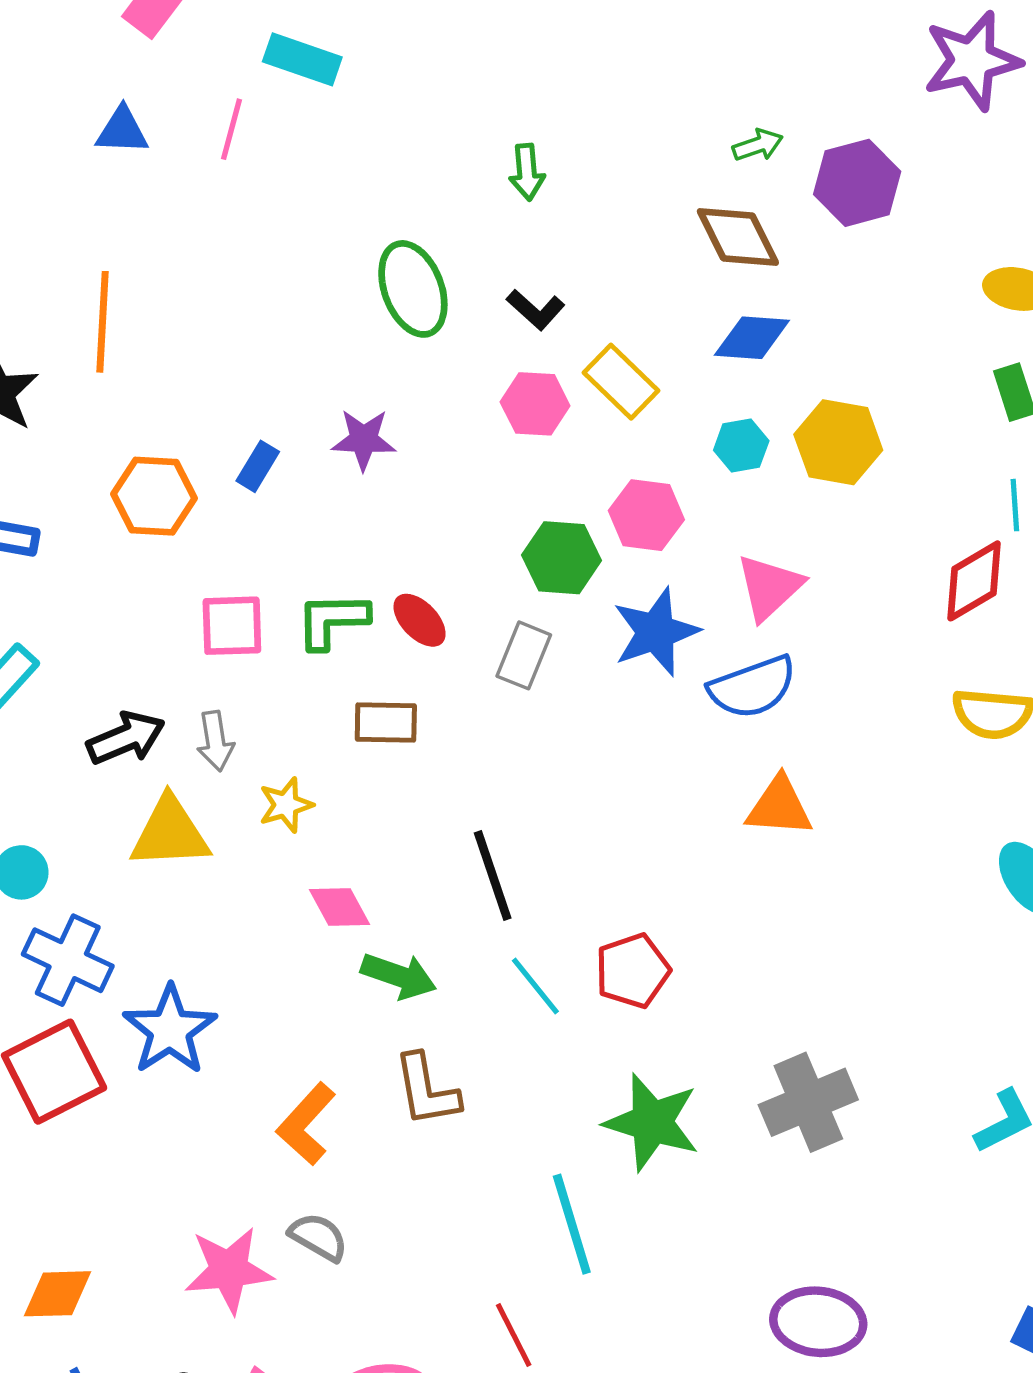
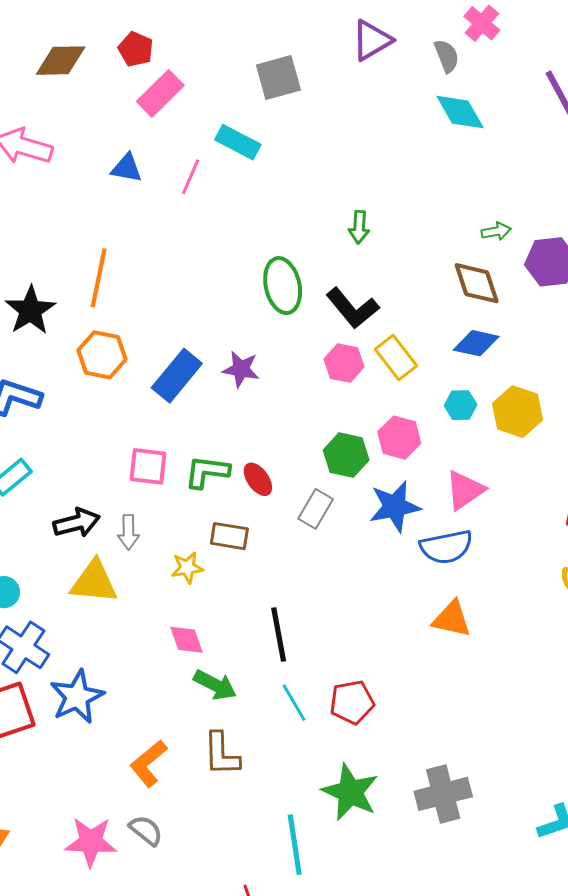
black L-shape: (536, 310) -> (352, 308), size x1.6
blue rectangle: (258, 466) -> (177, 376), size x1.8
orange hexagon: (154, 496) -> (102, 355), moved
yellow star: (286, 805) -> (187, 568), moved

